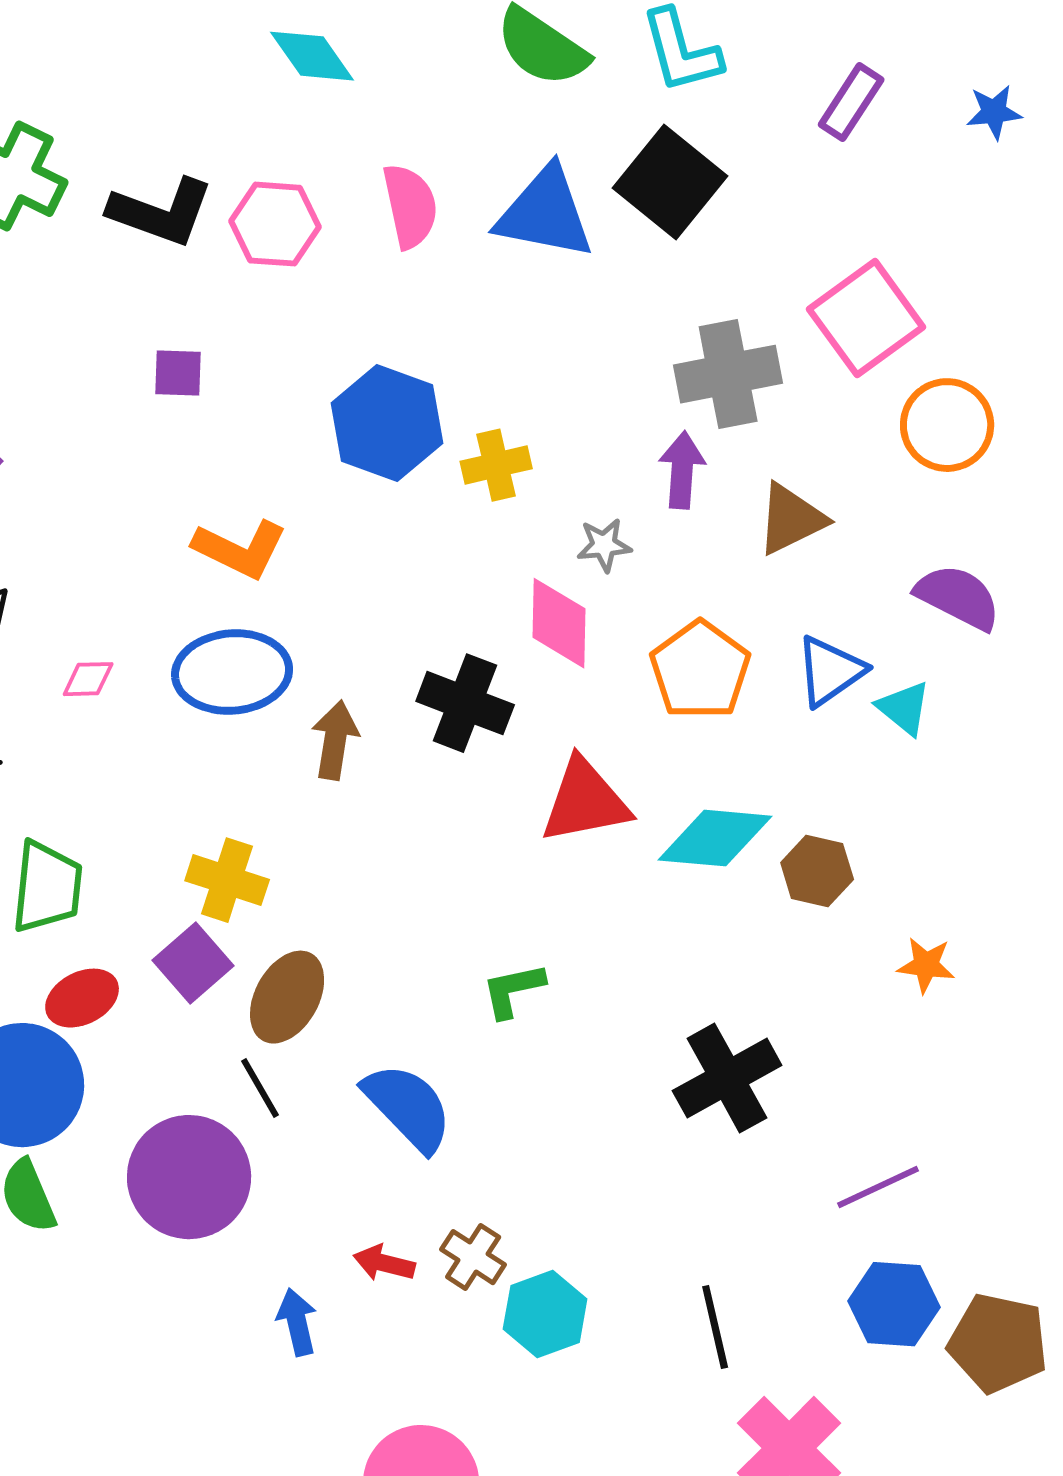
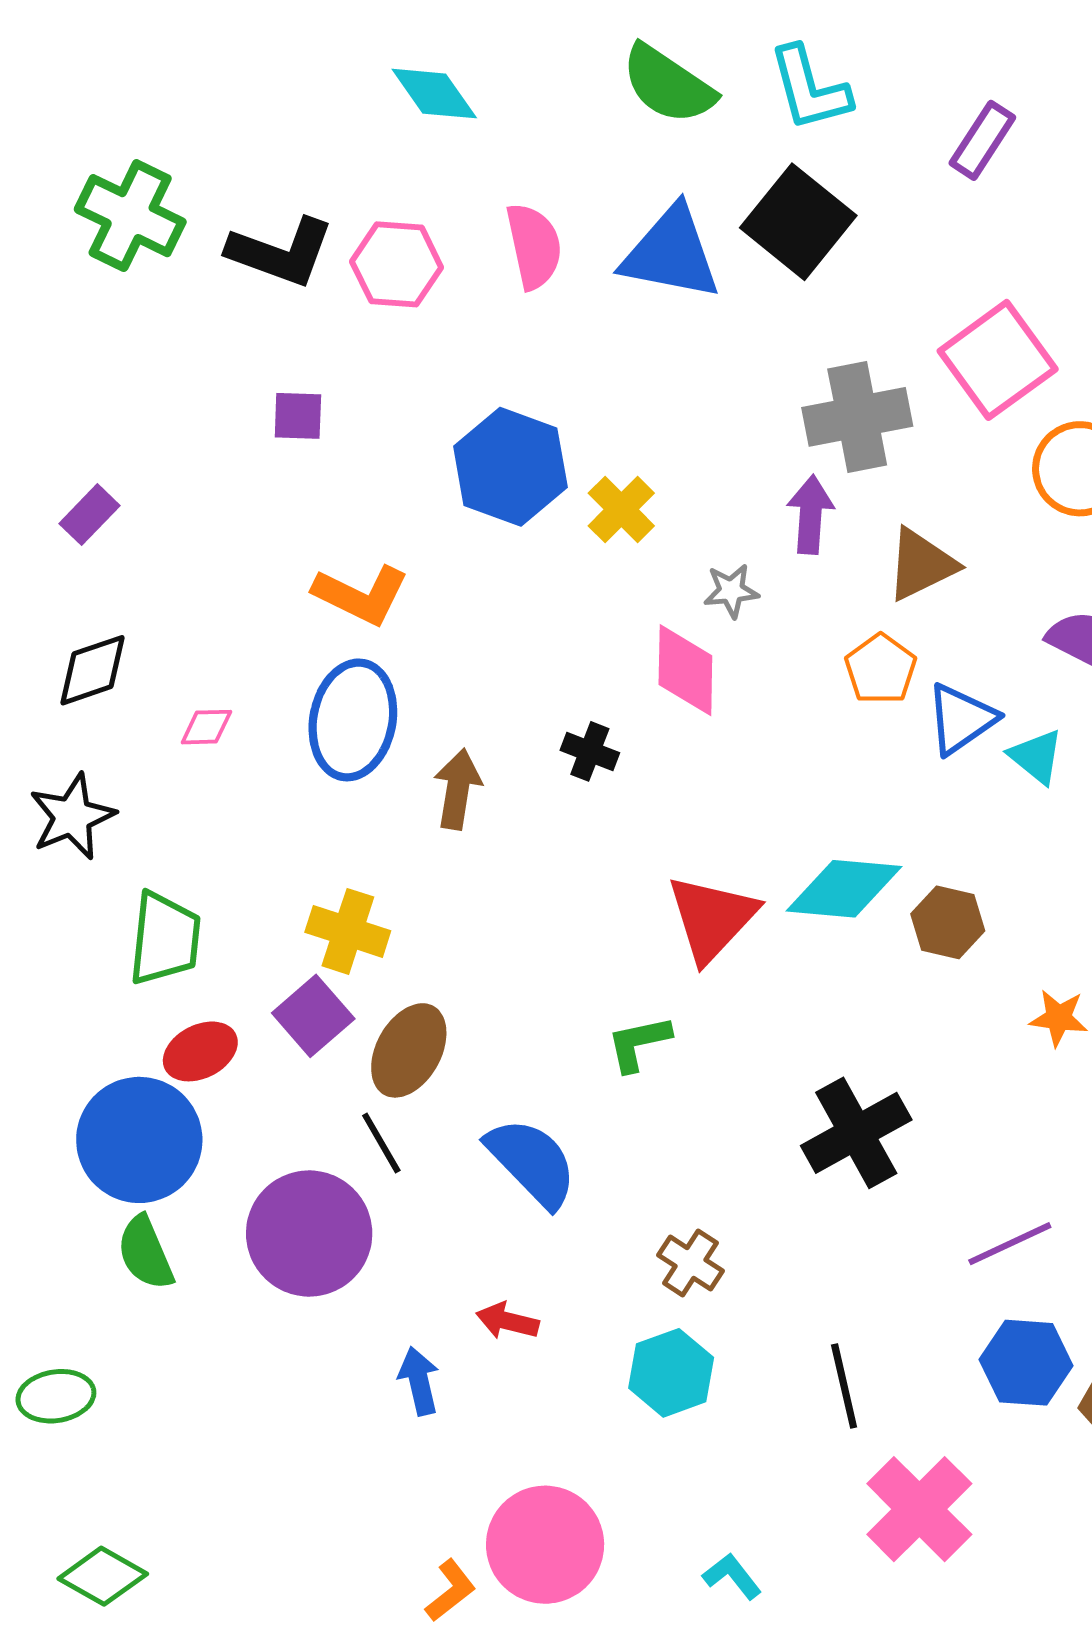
yellow cross: (496, 465) -> (621, 509), turned -32
orange pentagon: (700, 670) -> (881, 669), moved, size x0.7
blue ellipse: (232, 672) -> (353, 720), turned -74
black cross: (465, 703) -> (590, 751), size x0.6
red triangle: (585, 801) -> (712, 918), moved, turned -36
brown cross: (473, 1257) -> (690, 1263), moved

